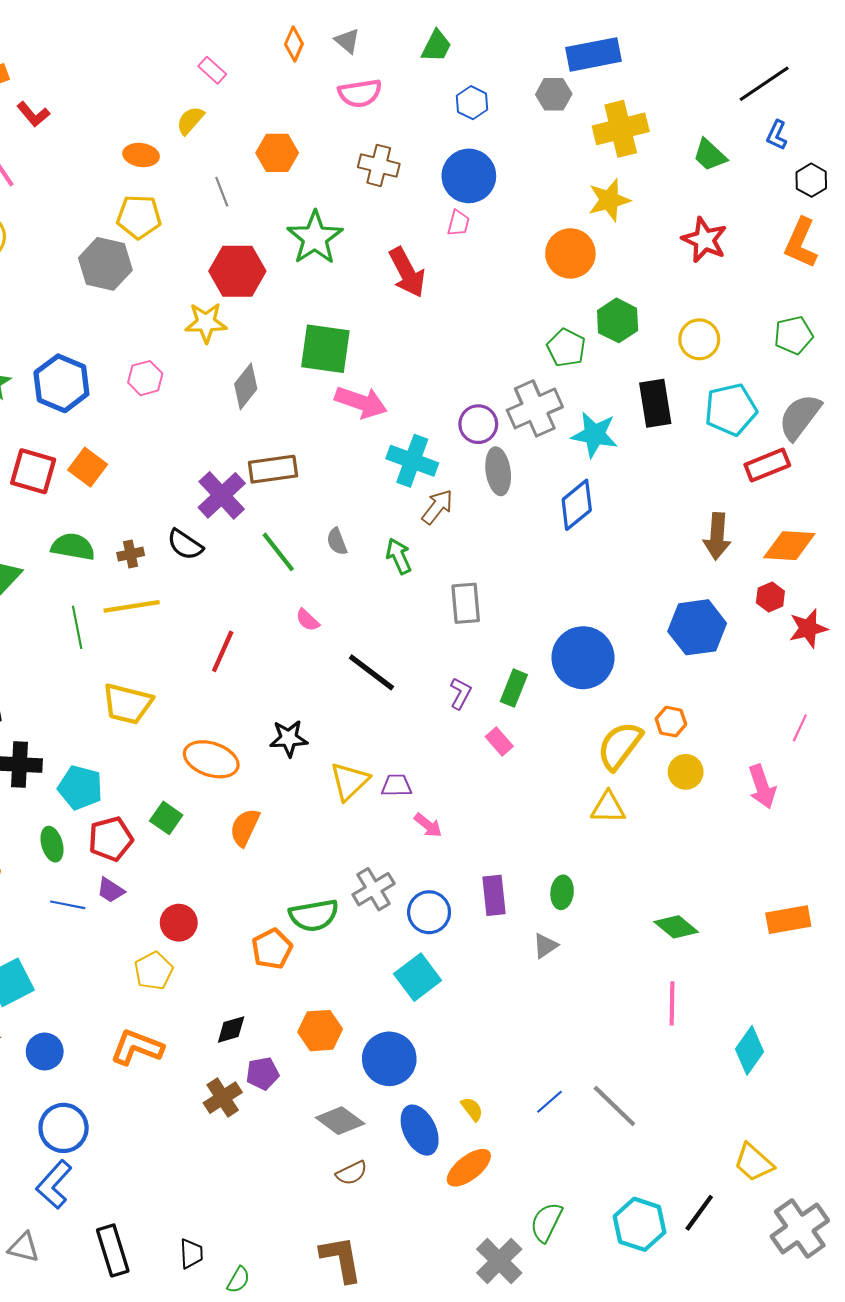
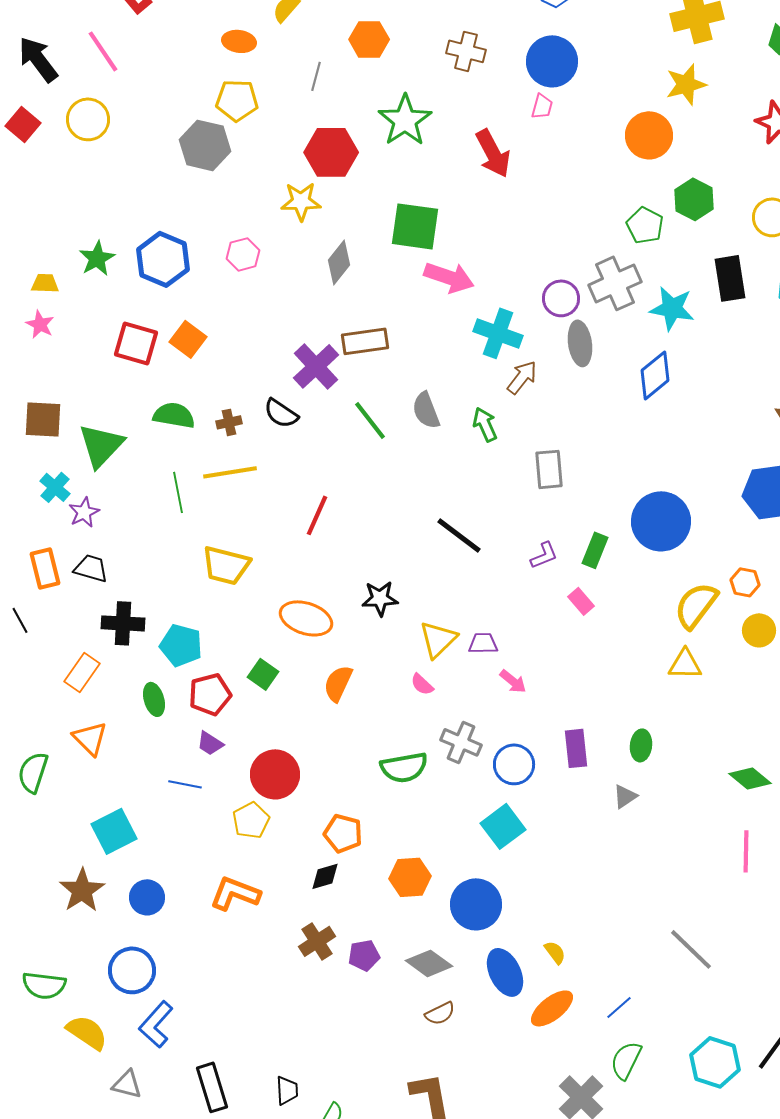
gray line: (222, 192) -> (316, 76), turned 36
gray semicircle: (337, 541) -> (426, 410), size x1.4
pink semicircle: (308, 620) -> (422, 684), moved
purple L-shape: (460, 693) -> (544, 555), turned 40
gray cross: (374, 889) -> (461, 742), turned -36
blue line: (68, 905) -> (185, 784), moved
red circle: (179, 923) -> (275, 774), size x1.4
orange pentagon: (272, 949) -> (343, 833), moved, turned -30
purple pentagon: (263, 1073) -> (364, 955), moved
blue line: (549, 1102) -> (619, 1007), moved
blue circle: (64, 1128) -> (132, 970), moved

